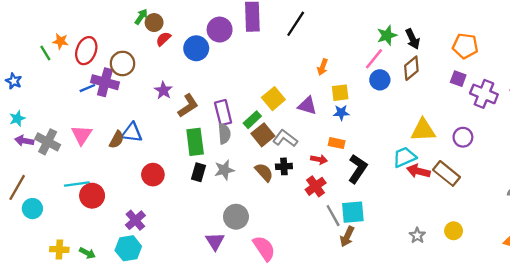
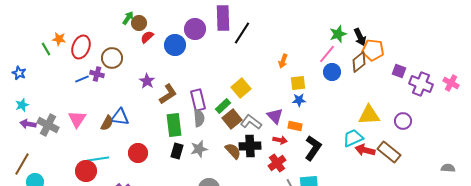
black line: (296, 24) -> (242, 33), moved
orange pentagon: (465, 46) -> (373, 50), moved
purple cross: (105, 82) -> (97, 74), size x0.6
purple triangle: (307, 106) -> (275, 116), moved, turned 30
black cross: (284, 166) -> (250, 146), size x1.5
cyan line: (77, 184) -> (98, 159), moved

